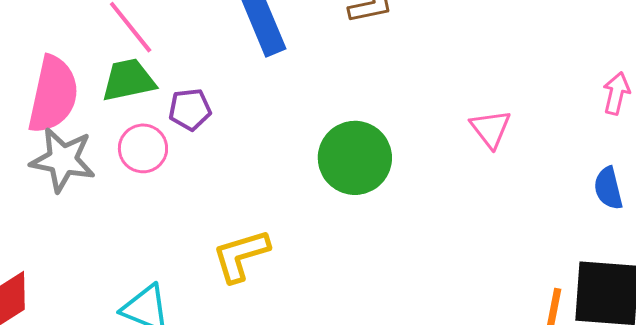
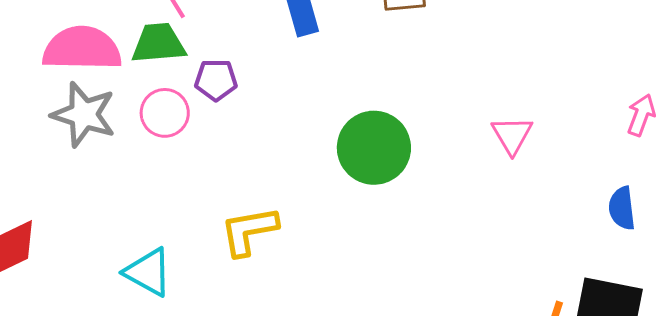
pink semicircle: (53, 95) -> (82, 49), turned -108

